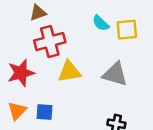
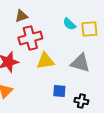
blue square: (44, 112) -> (59, 91), moved

